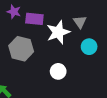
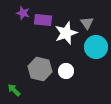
cyan circle: (89, 47) -> (96, 47), size x1.5
gray hexagon: (21, 49) -> (40, 69), moved

